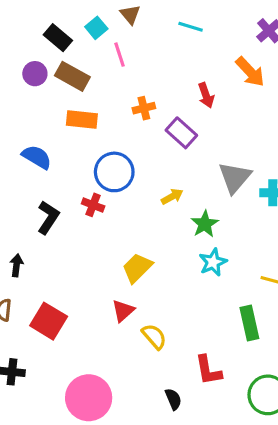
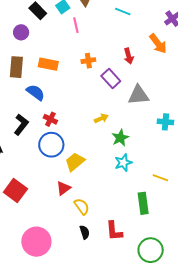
brown rectangle: (72, 76) -> (16, 67), moved, turned 60
blue semicircle: (37, 157) -> (36, 92), moved
blue circle: (114, 172) -> (51, 145), moved
gray triangle: (235, 177) -> (138, 95), moved, turned 40
black semicircle: (173, 399) -> (85, 232), moved

